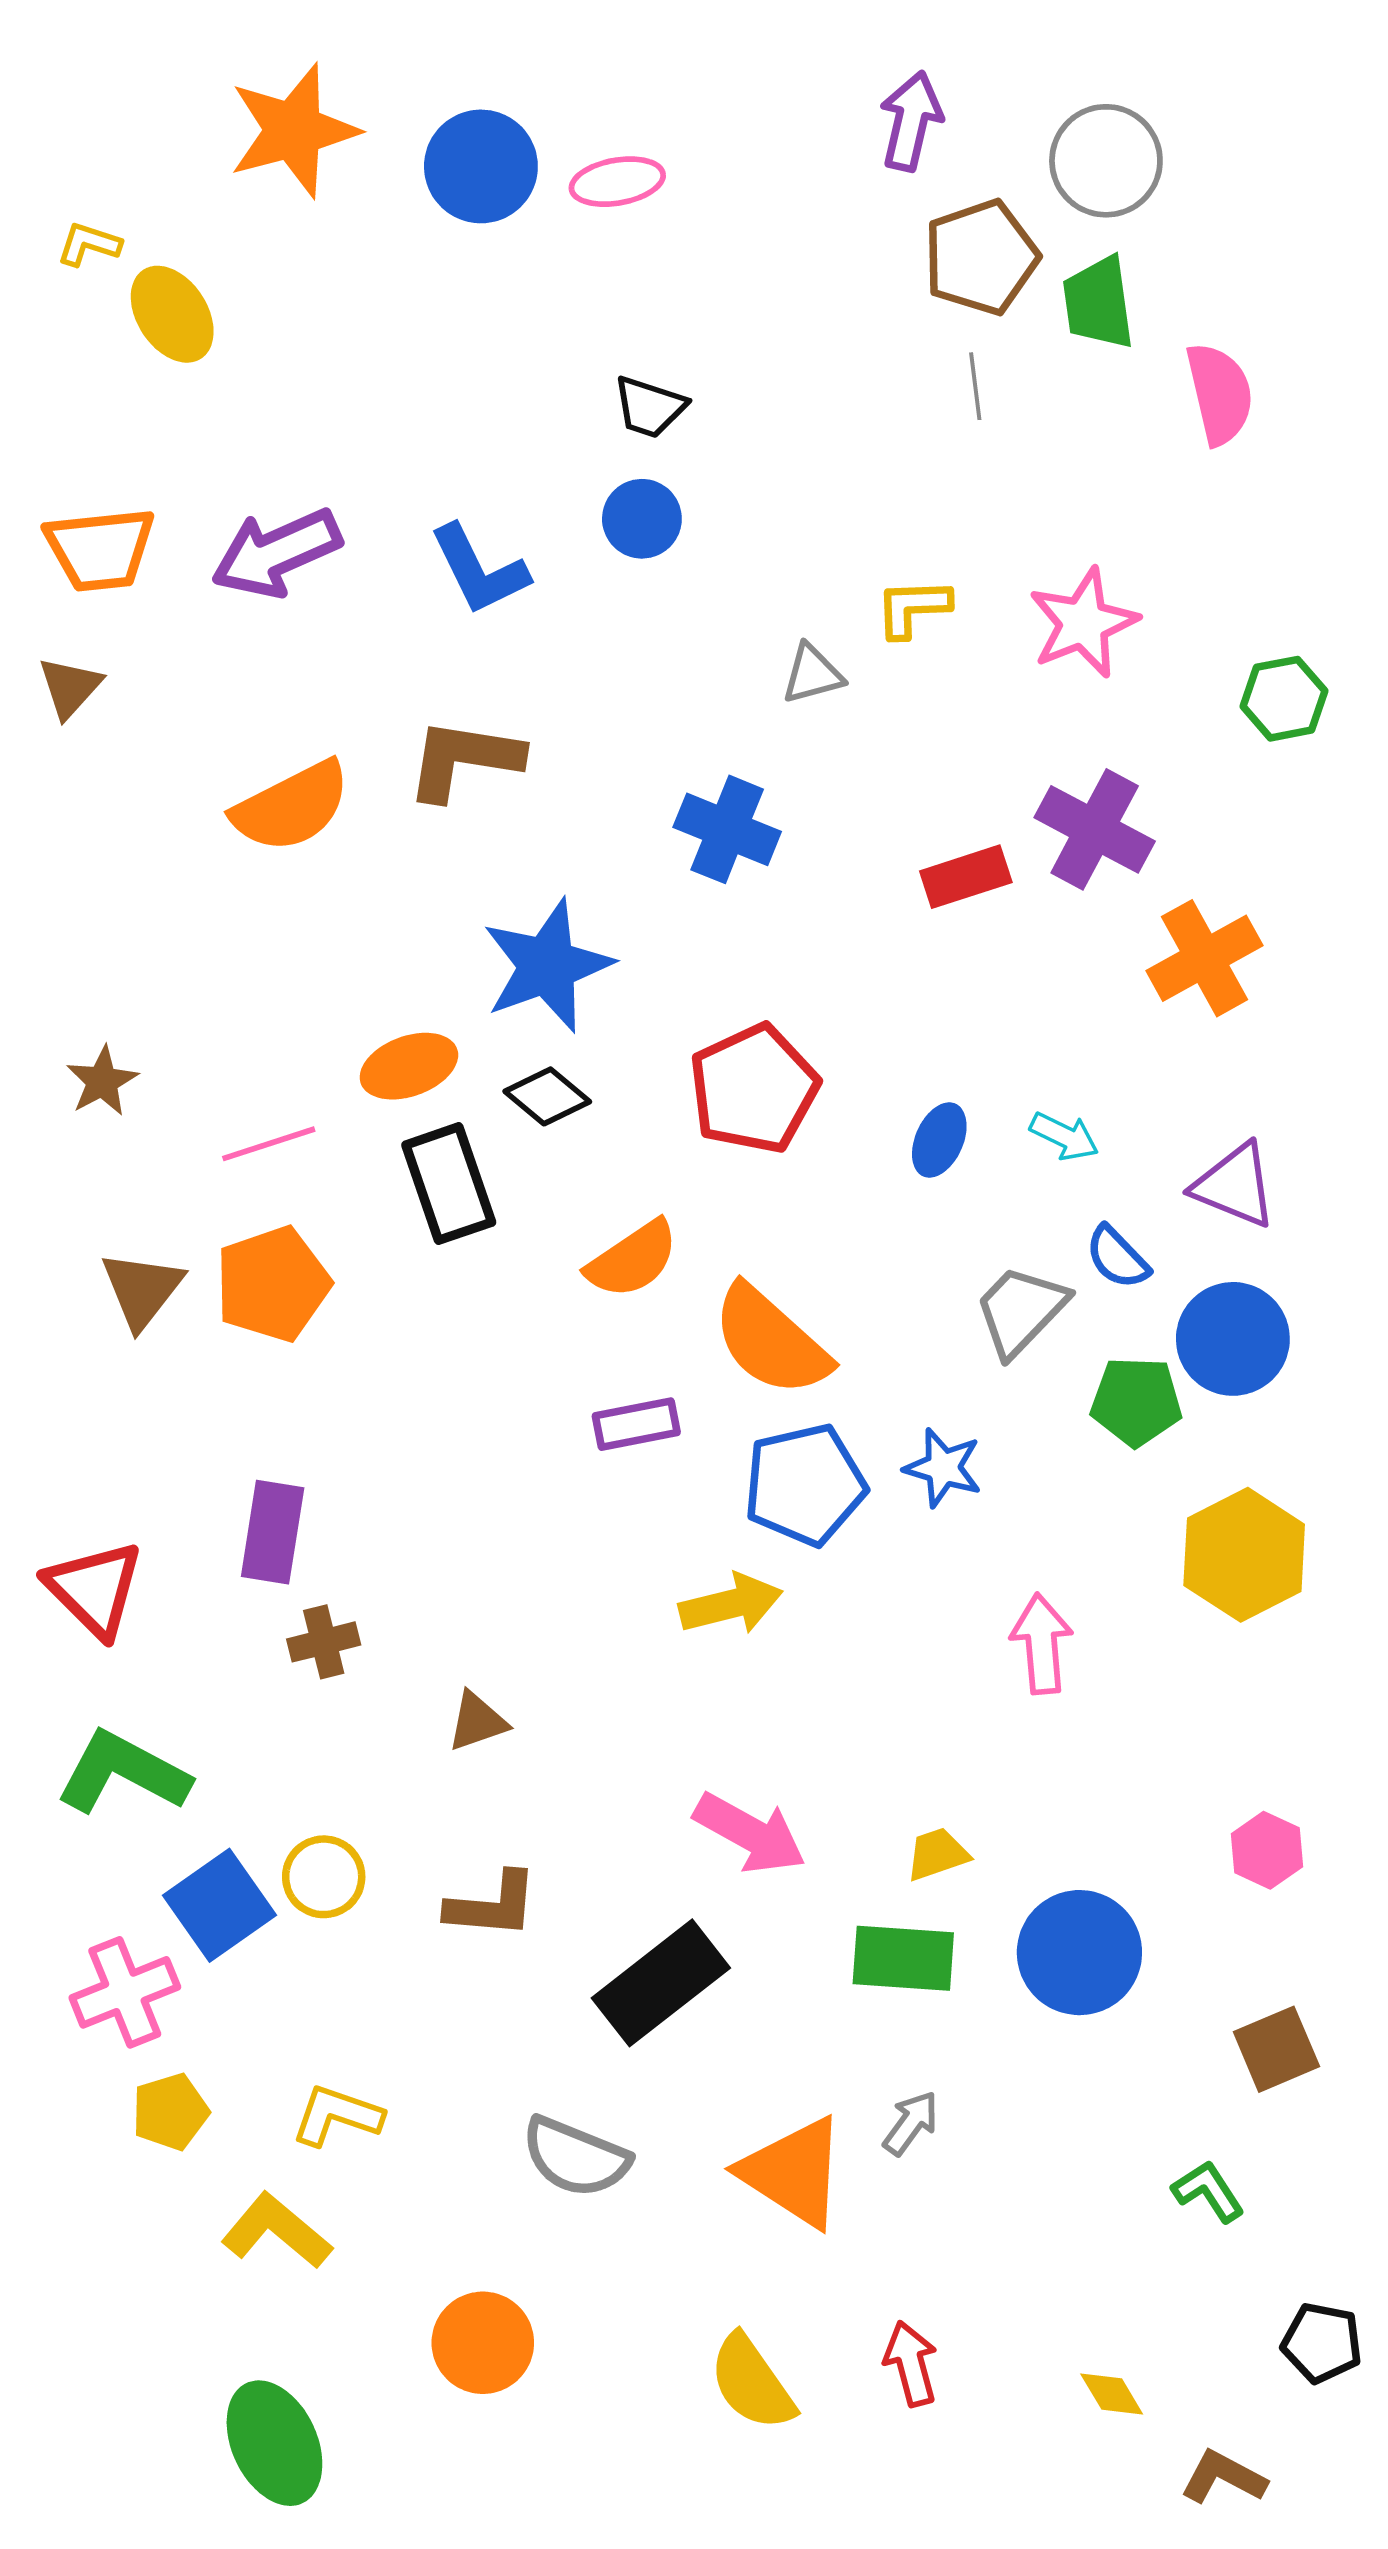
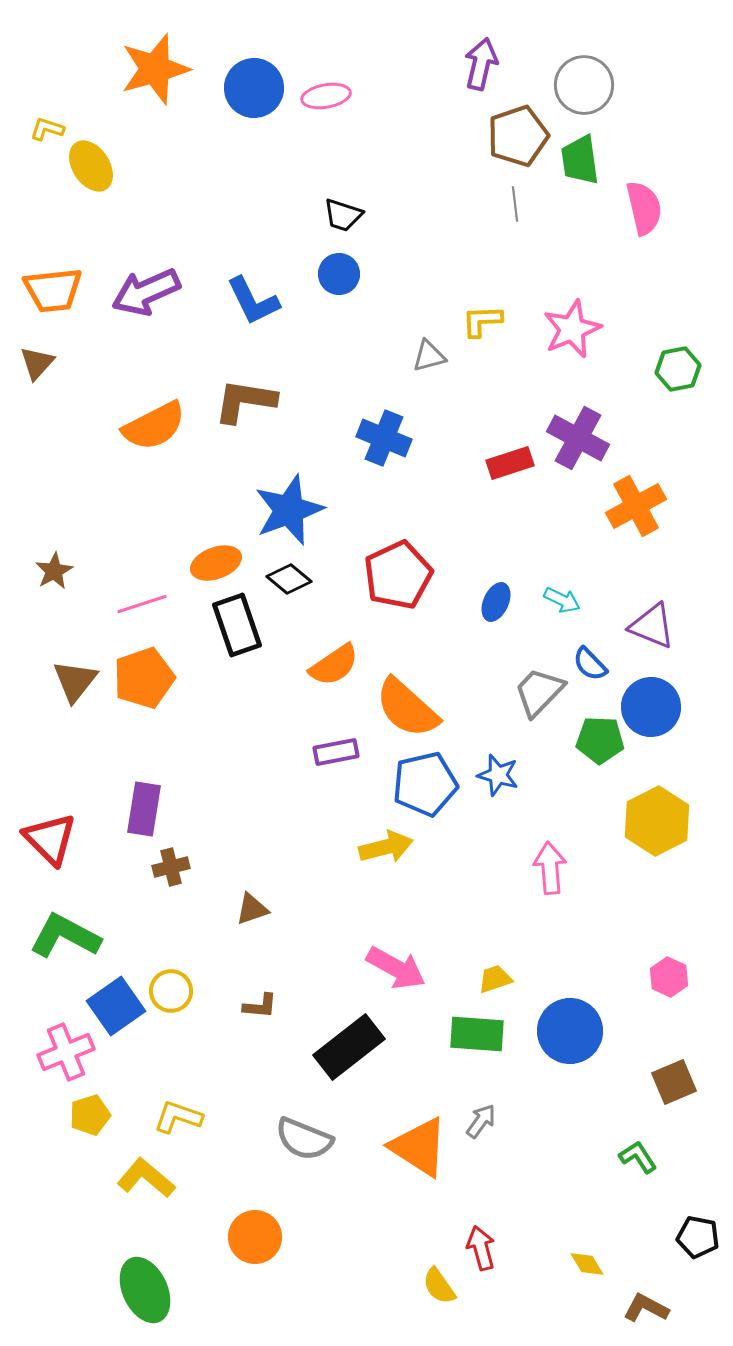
brown L-shape: (492, 1905) -> (260, 1006), size x0.7
yellow semicircle: (752, 2383) -> (439, 1286), moved, size x0.7

